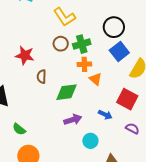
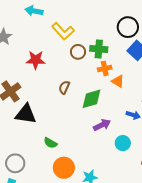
yellow L-shape: (64, 17) -> (63, 31), moved
green cross: (82, 44) -> (99, 49), turned 30
red star: (25, 55) -> (36, 60), moved
brown semicircle: (42, 77) -> (64, 87), turned 32

